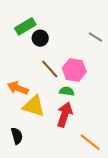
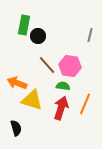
green rectangle: (25, 26) -> (24, 25), turned -48
gray line: (95, 37) -> (90, 35), turned 72
orange line: (90, 142) -> (85, 104), moved, turned 75

